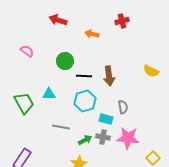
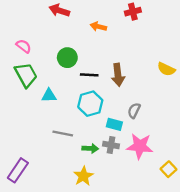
green trapezoid: (24, 103) -> (26, 75), moved
gray semicircle: (123, 107) -> (134, 111), turned -144
green arrow: (85, 140) -> (90, 148), turned 32

